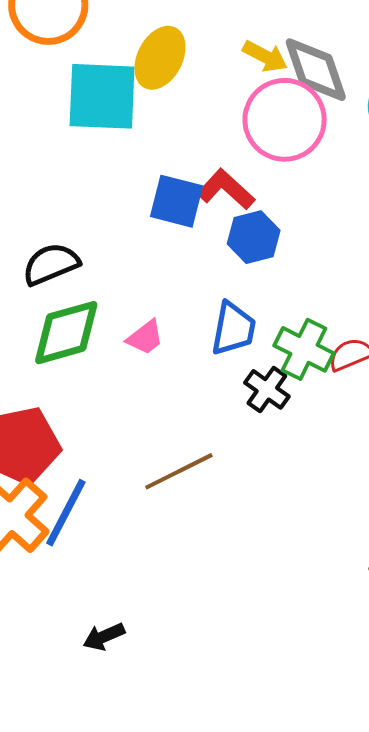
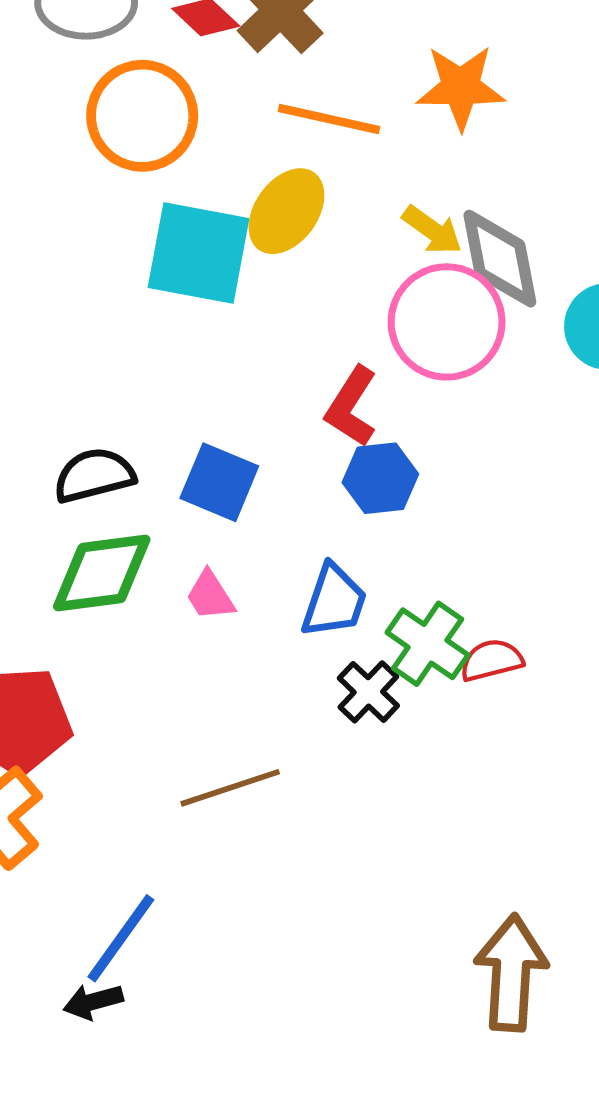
red L-shape: (226, 189) -> (351, 407), turned -108
blue square: (177, 201) -> (219, 482), moved
pink trapezoid: (145, 337) -> (210, 596), turned 87
blue line: (66, 513) -> (121, 938), moved

